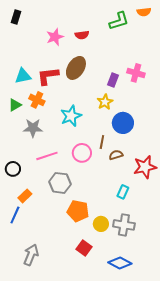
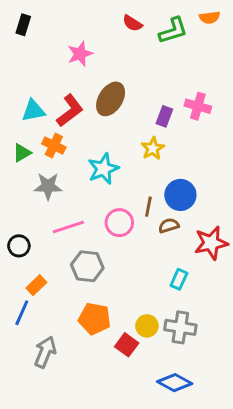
red semicircle: (82, 35) -> (132, 23), moved, turned 40
red L-shape: (48, 76) -> (70, 111), turned 150
blue circle: (123, 123) -> (180, 195), moved
orange pentagon: (78, 211) -> (95, 319), moved
red square: (84, 248) -> (127, 345), moved
gray arrow: (31, 255) -> (45, 352), moved

